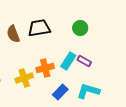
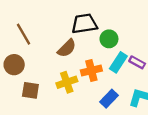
green circle: (80, 28) -> (109, 39), moved
brown semicircle: (13, 34) -> (67, 48), moved, turned -114

